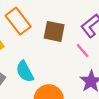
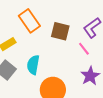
cyan semicircle: (25, 71) -> (33, 65), turned 36

